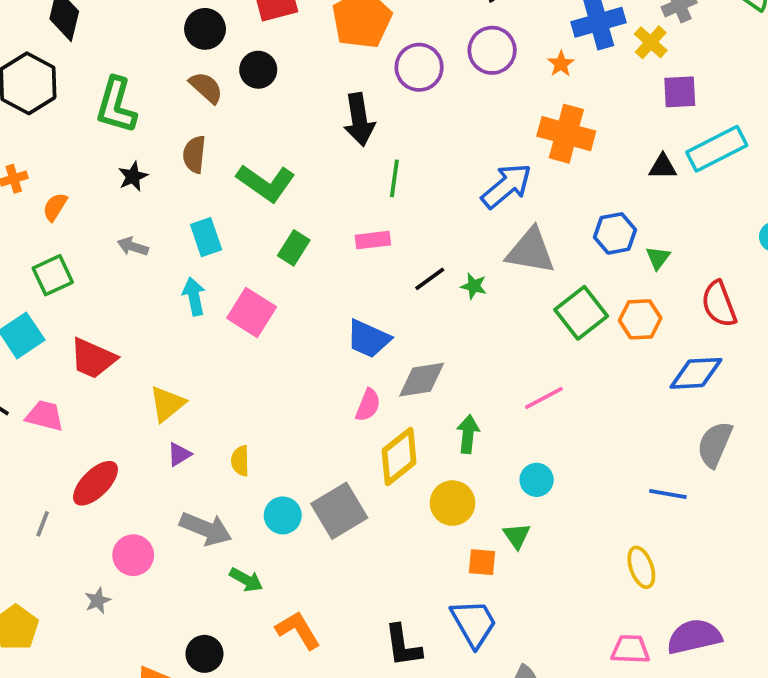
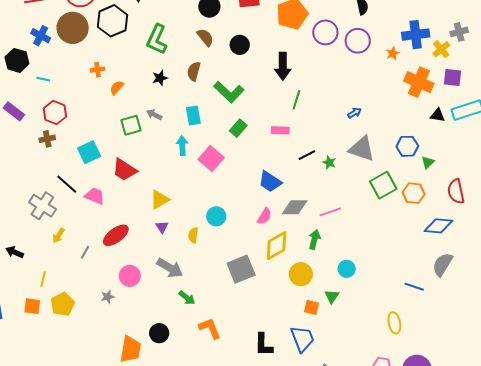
purple circle: (419, 67) -> (325, 32), moved
black circle: (258, 70) -> (240, 45), moved
orange cross: (566, 134) -> (419, 82), moved
blue arrow: (507, 186) -> (354, 113), size x0.5
green square: (53, 275) -> (131, 125), moved
pink line: (544, 398) -> (330, 212), moved
purple triangle: (179, 454) -> (162, 227), turned -40
cyan circle: (283, 515) -> (216, 216), moved

